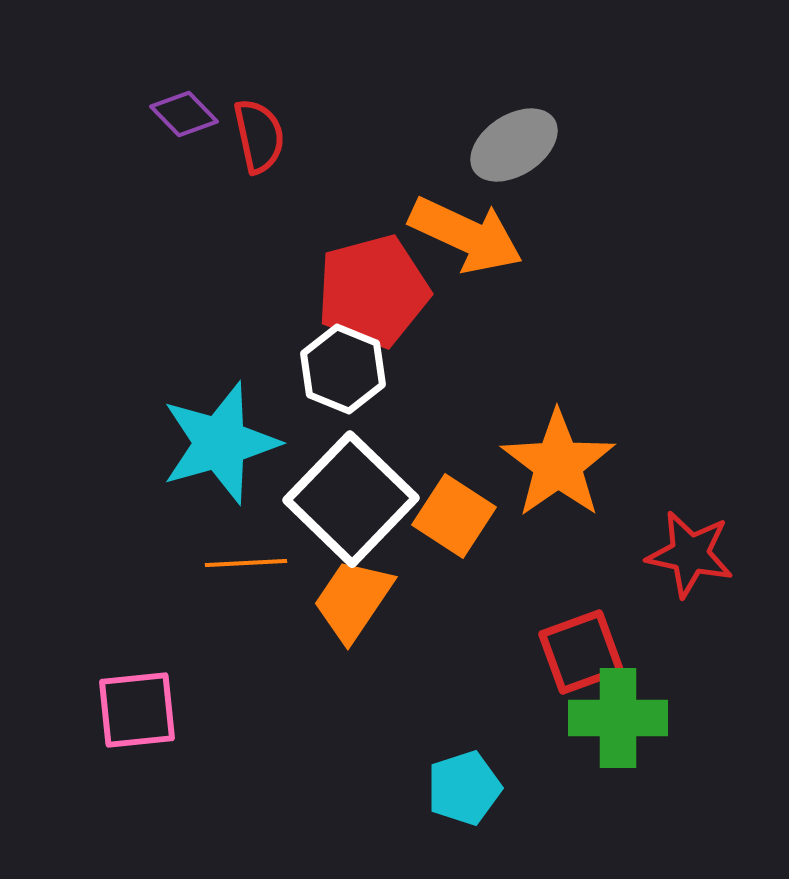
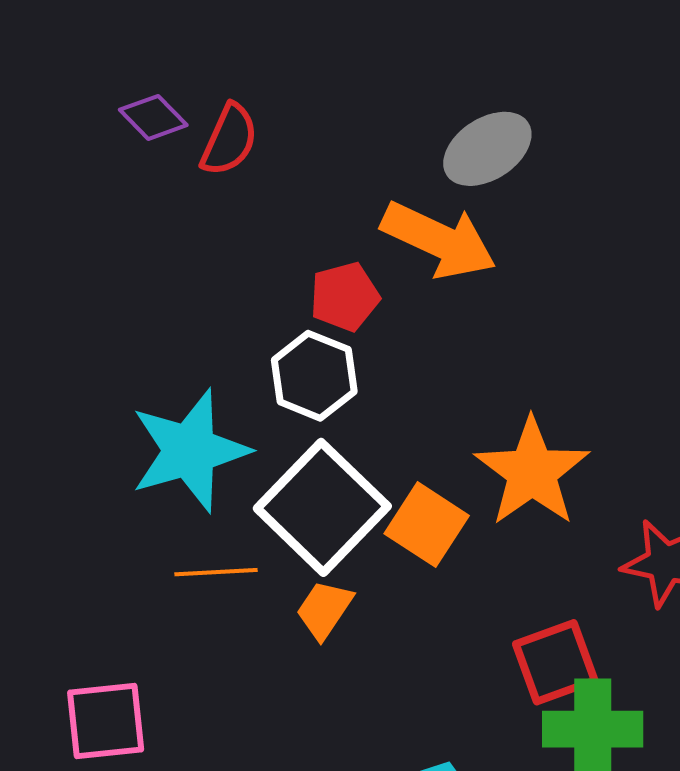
red semicircle: (259, 136) -> (229, 140), turned 36
red pentagon: (373, 291) -> (345, 297), size x0.6
orange trapezoid: (353, 600) -> (324, 610), size x0.7

